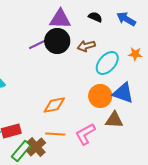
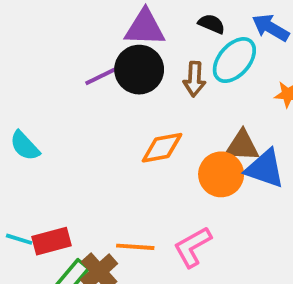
brown arrow: (86, 46) -> (194, 79), turned -72
cyan ellipse: (107, 63) -> (234, 60), moved
orange diamond: (54, 105) -> (162, 148), moved
brown triangle: (114, 120) -> (242, 146), moved

